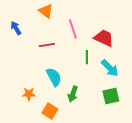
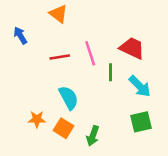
pink line: (73, 29) -> (90, 53), moved
green arrow: (73, 94) -> (93, 136), moved
orange square: (50, 111) -> (64, 128), moved

